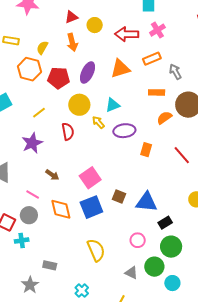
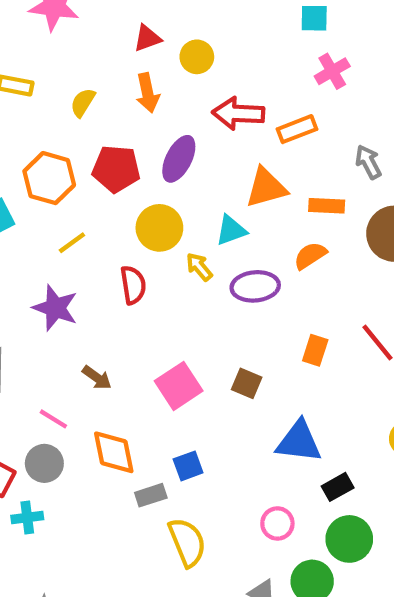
red arrow: (127, 34) -> (238, 113), moved
orange rectangle: (152, 59) -> (297, 129), moved
orange hexagon: (29, 69) -> (49, 178), moved
orange triangle: (120, 69) -> (266, 188), moved
orange semicircle: (164, 118) -> (310, 256), moved
purple star: (32, 143) -> (55, 308), turned -30
orange rectangle: (146, 150) -> (315, 350), moved
brown square: (119, 197) -> (247, 383), moved
blue square: (91, 207) -> (188, 466), moved, size x0.6
gray rectangle: (50, 265) -> (151, 495), moved, turned -32

